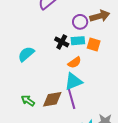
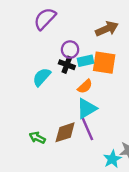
purple circle: (80, 22) -> (70, 50), moved
orange square: (94, 45) -> (104, 63), size x1.5
cyan semicircle: (26, 54) -> (42, 77), moved

